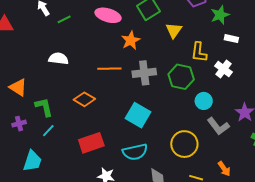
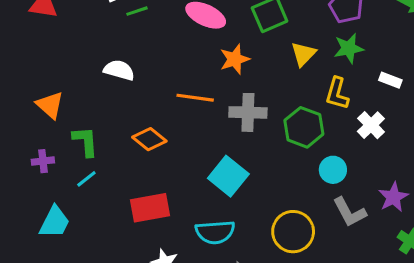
green star: (220, 15) -> (349, 48), moved

